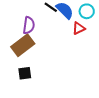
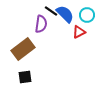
purple semicircle: (29, 25) -> (41, 24), moved

